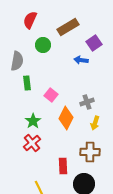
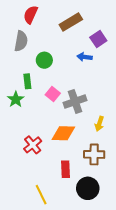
green circle: (43, 45) -> (44, 60), moved
gray semicircle: (17, 61) -> (21, 41), moved
gray cross: (87, 102) -> (75, 101), moved, size x1.5
orange diamond: (66, 118) -> (63, 133), moved, turned 65
green star: (33, 121) -> (16, 99), moved

